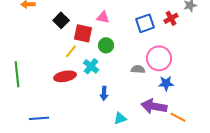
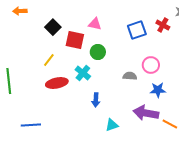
red cross: (171, 18) -> (163, 25), turned -32
yellow line: (71, 51) -> (49, 60), moved
pink circle: (159, 58) -> (151, 65), size x0.7

